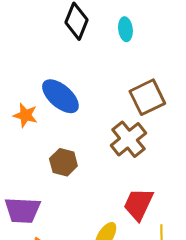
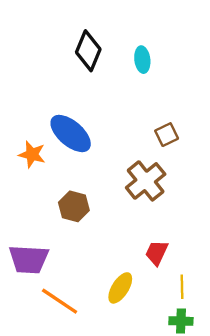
brown square: (147, 97) -> (167, 135), size x0.6
red trapezoid: (138, 204) -> (157, 253), size x0.7

